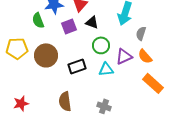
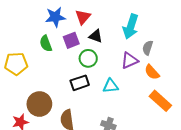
green semicircle: (38, 20) -> (46, 44), moved
green circle: (101, 45) -> (88, 58), moved
brown circle: (46, 55) -> (39, 104), moved
purple triangle: (124, 56) -> (130, 60), moved

